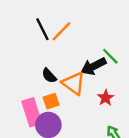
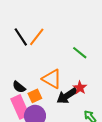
black arrow: (94, 66) -> (67, 96), moved
black semicircle: (49, 76) -> (19, 87), moved

